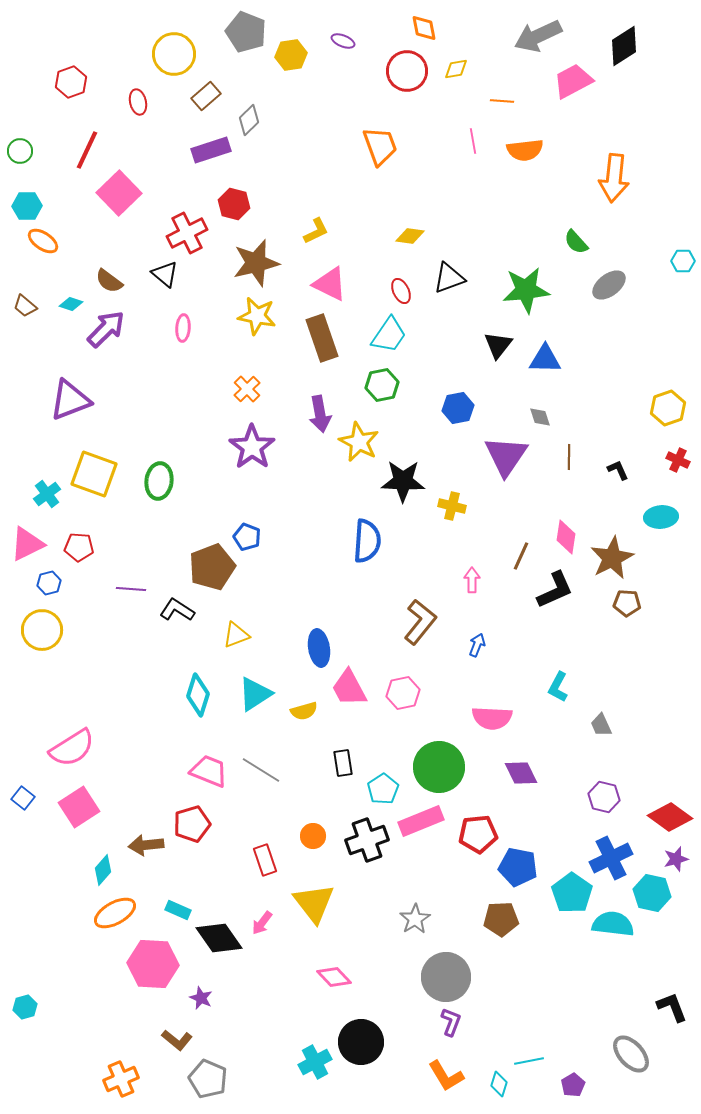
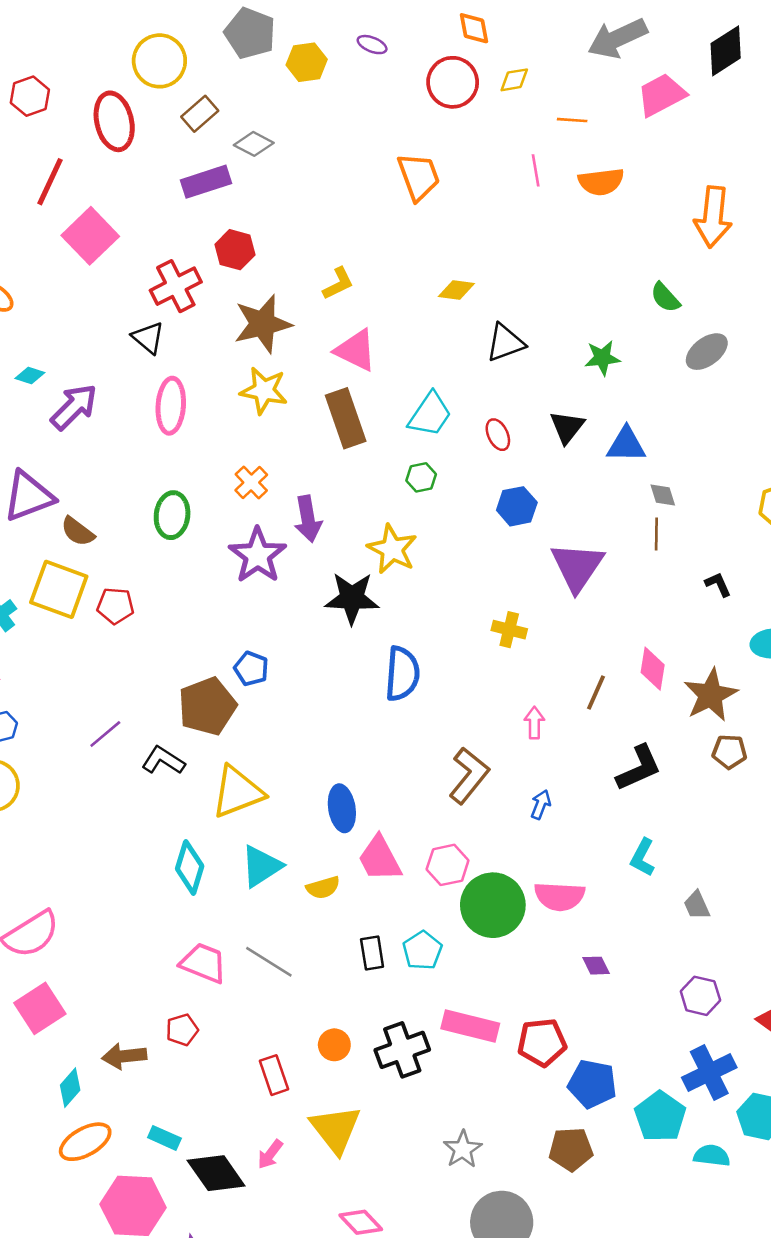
red ellipse: (138, 102) -> (114, 121), size x1.8
gray diamond: (249, 120) -> (254, 144), turned 72
brown semicircle: (109, 281) -> (78, 531), moved
green star: (526, 290) -> (602, 358), size x0.6
red ellipse: (401, 291) -> (498, 435), moved
pink ellipse: (183, 328) -> (171, 406), size x1.6
green hexagon: (382, 385) -> (421, 477), size x0.7
purple arrow: (320, 414) -> (308, 519), moved
gray diamond: (540, 417) -> (663, 495), moved
brown line: (569, 457) -> (656, 534), moved
green ellipse: (159, 481) -> (172, 515), moved
black star: (403, 481) -> (352, 598), moved
red pentagon: (79, 547) -> (115, 606), moved
purple line: (131, 589) -> (105, 734), turned -44
black L-shape: (555, 590) -> (639, 768), moved
yellow triangle: (236, 635) -> (237, 792), size x1.6
green circle: (439, 767) -> (493, 905), moved
purple diamond: (521, 773) -> (596, 966), size x0.7
cyan pentagon: (383, 789) -> (422, 950), moved
pink rectangle: (421, 821) -> (470, 1026), turned 36
red pentagon: (192, 824) -> (182, 1030), size x0.7
cyan semicircle: (613, 924) -> (712, 1156), size x0.7

